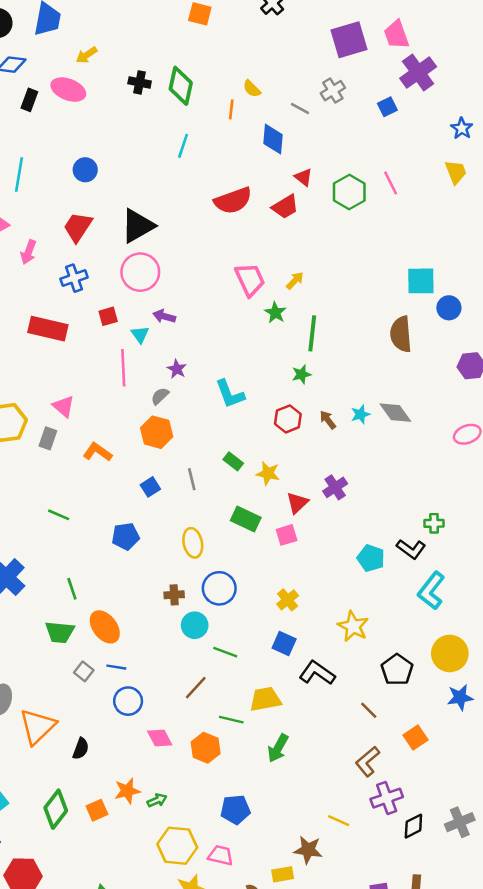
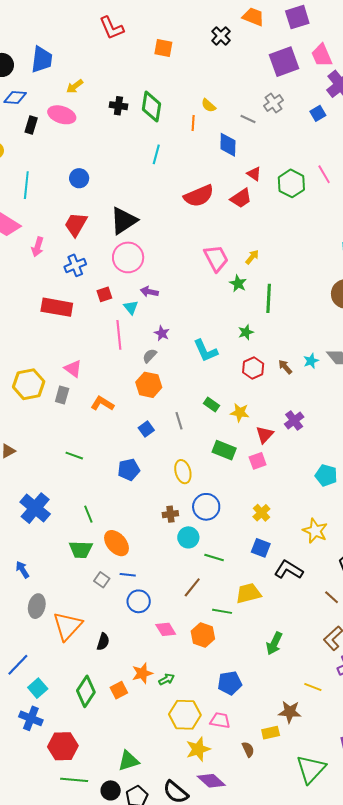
green star: (301, 374) -> (246, 332), moved
green arrow: (278, 748) -> (274, 643), moved

